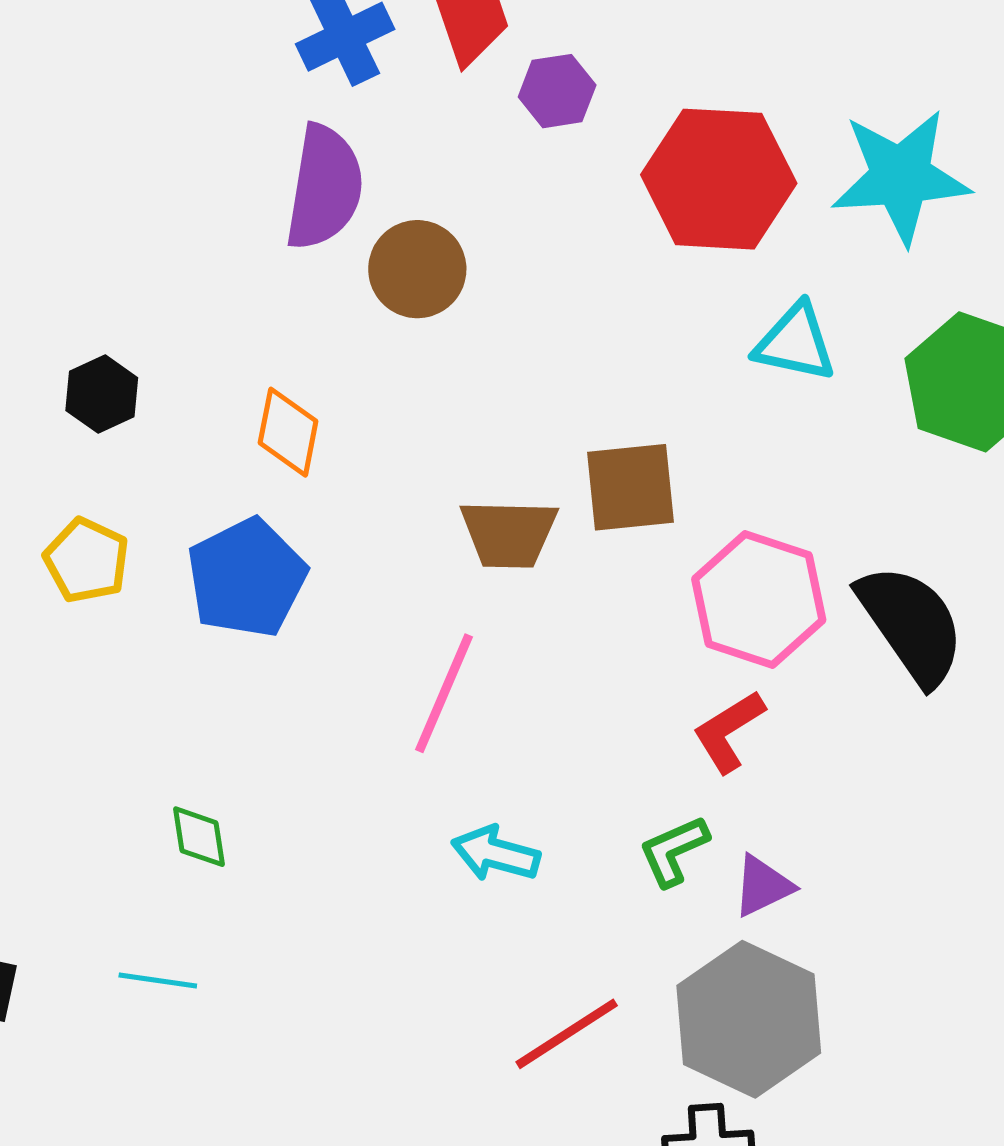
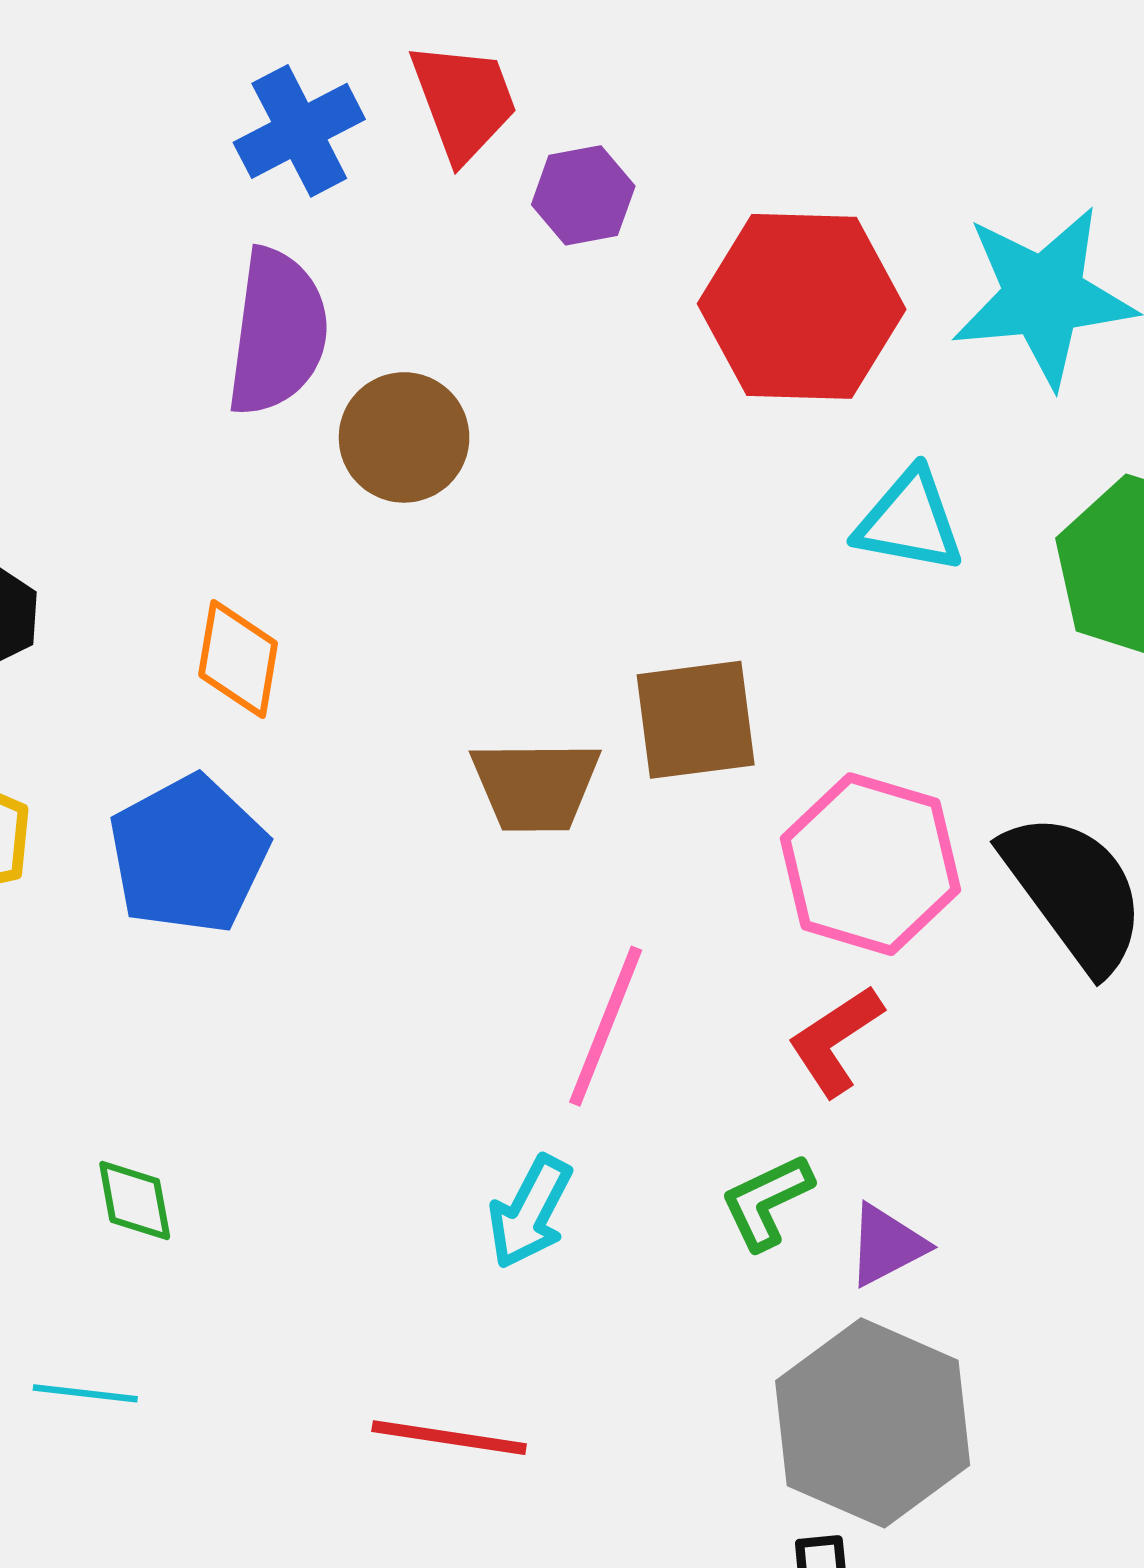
pink line: (444, 693) -> (606, 1026), moved
cyan arrow: (496, 854) -> (530, 1212), turned -76
red line: (567, 1034) -> (449, 1438), moved, turned 43

